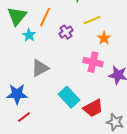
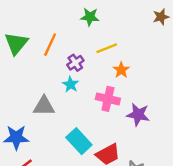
cyan star: (29, 35) -> (71, 84), moved
gray triangle: (40, 68) -> (44, 106), turned 30

